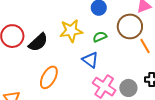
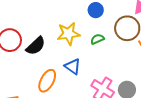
blue triangle: (90, 60) -> (73, 66), moved

